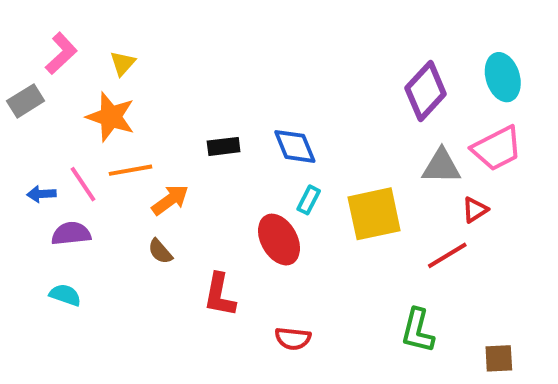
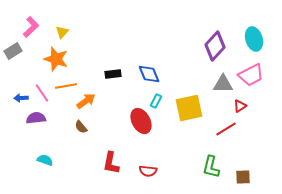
cyan semicircle: (65, 295) -> (45, 160), moved
red L-shape: (220, 295) -> (111, 163), moved
brown square: (499, 358) -> (243, 177), moved

